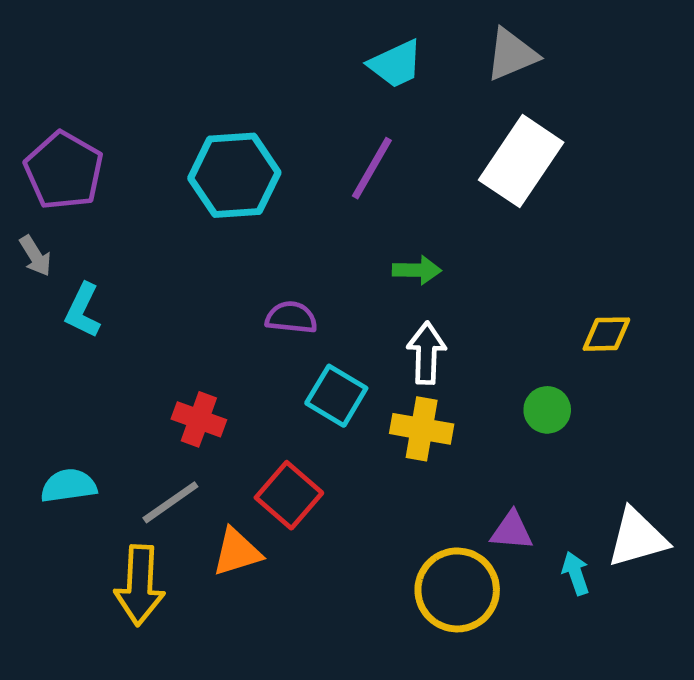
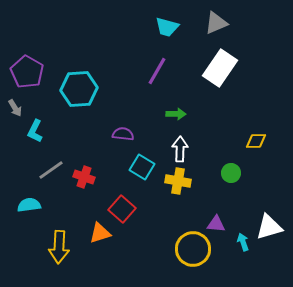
cyan trapezoid: (396, 64) -> (167, 27), turned 40
cyan hexagon: (234, 175) -> (79, 89), moved
gray line: (170, 502) -> (51, 170), moved

